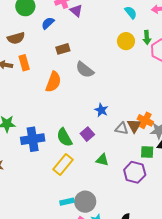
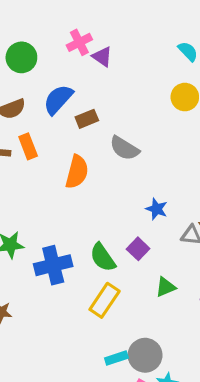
blue semicircle: (48, 23) -> (58, 99), moved, size x1.5
green triangle: (102, 160) -> (166, 287), turned -32

